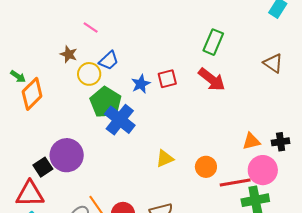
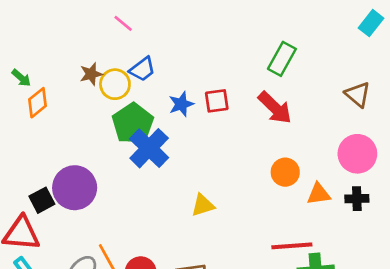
brown star: (69, 54) -> (91, 74), moved, turned 30
orange diamond: (32, 94) -> (38, 103), size x0.7
orange circle: (206, 167) -> (285, 172), moved
pink circle: (263, 170) -> (357, 154), moved

